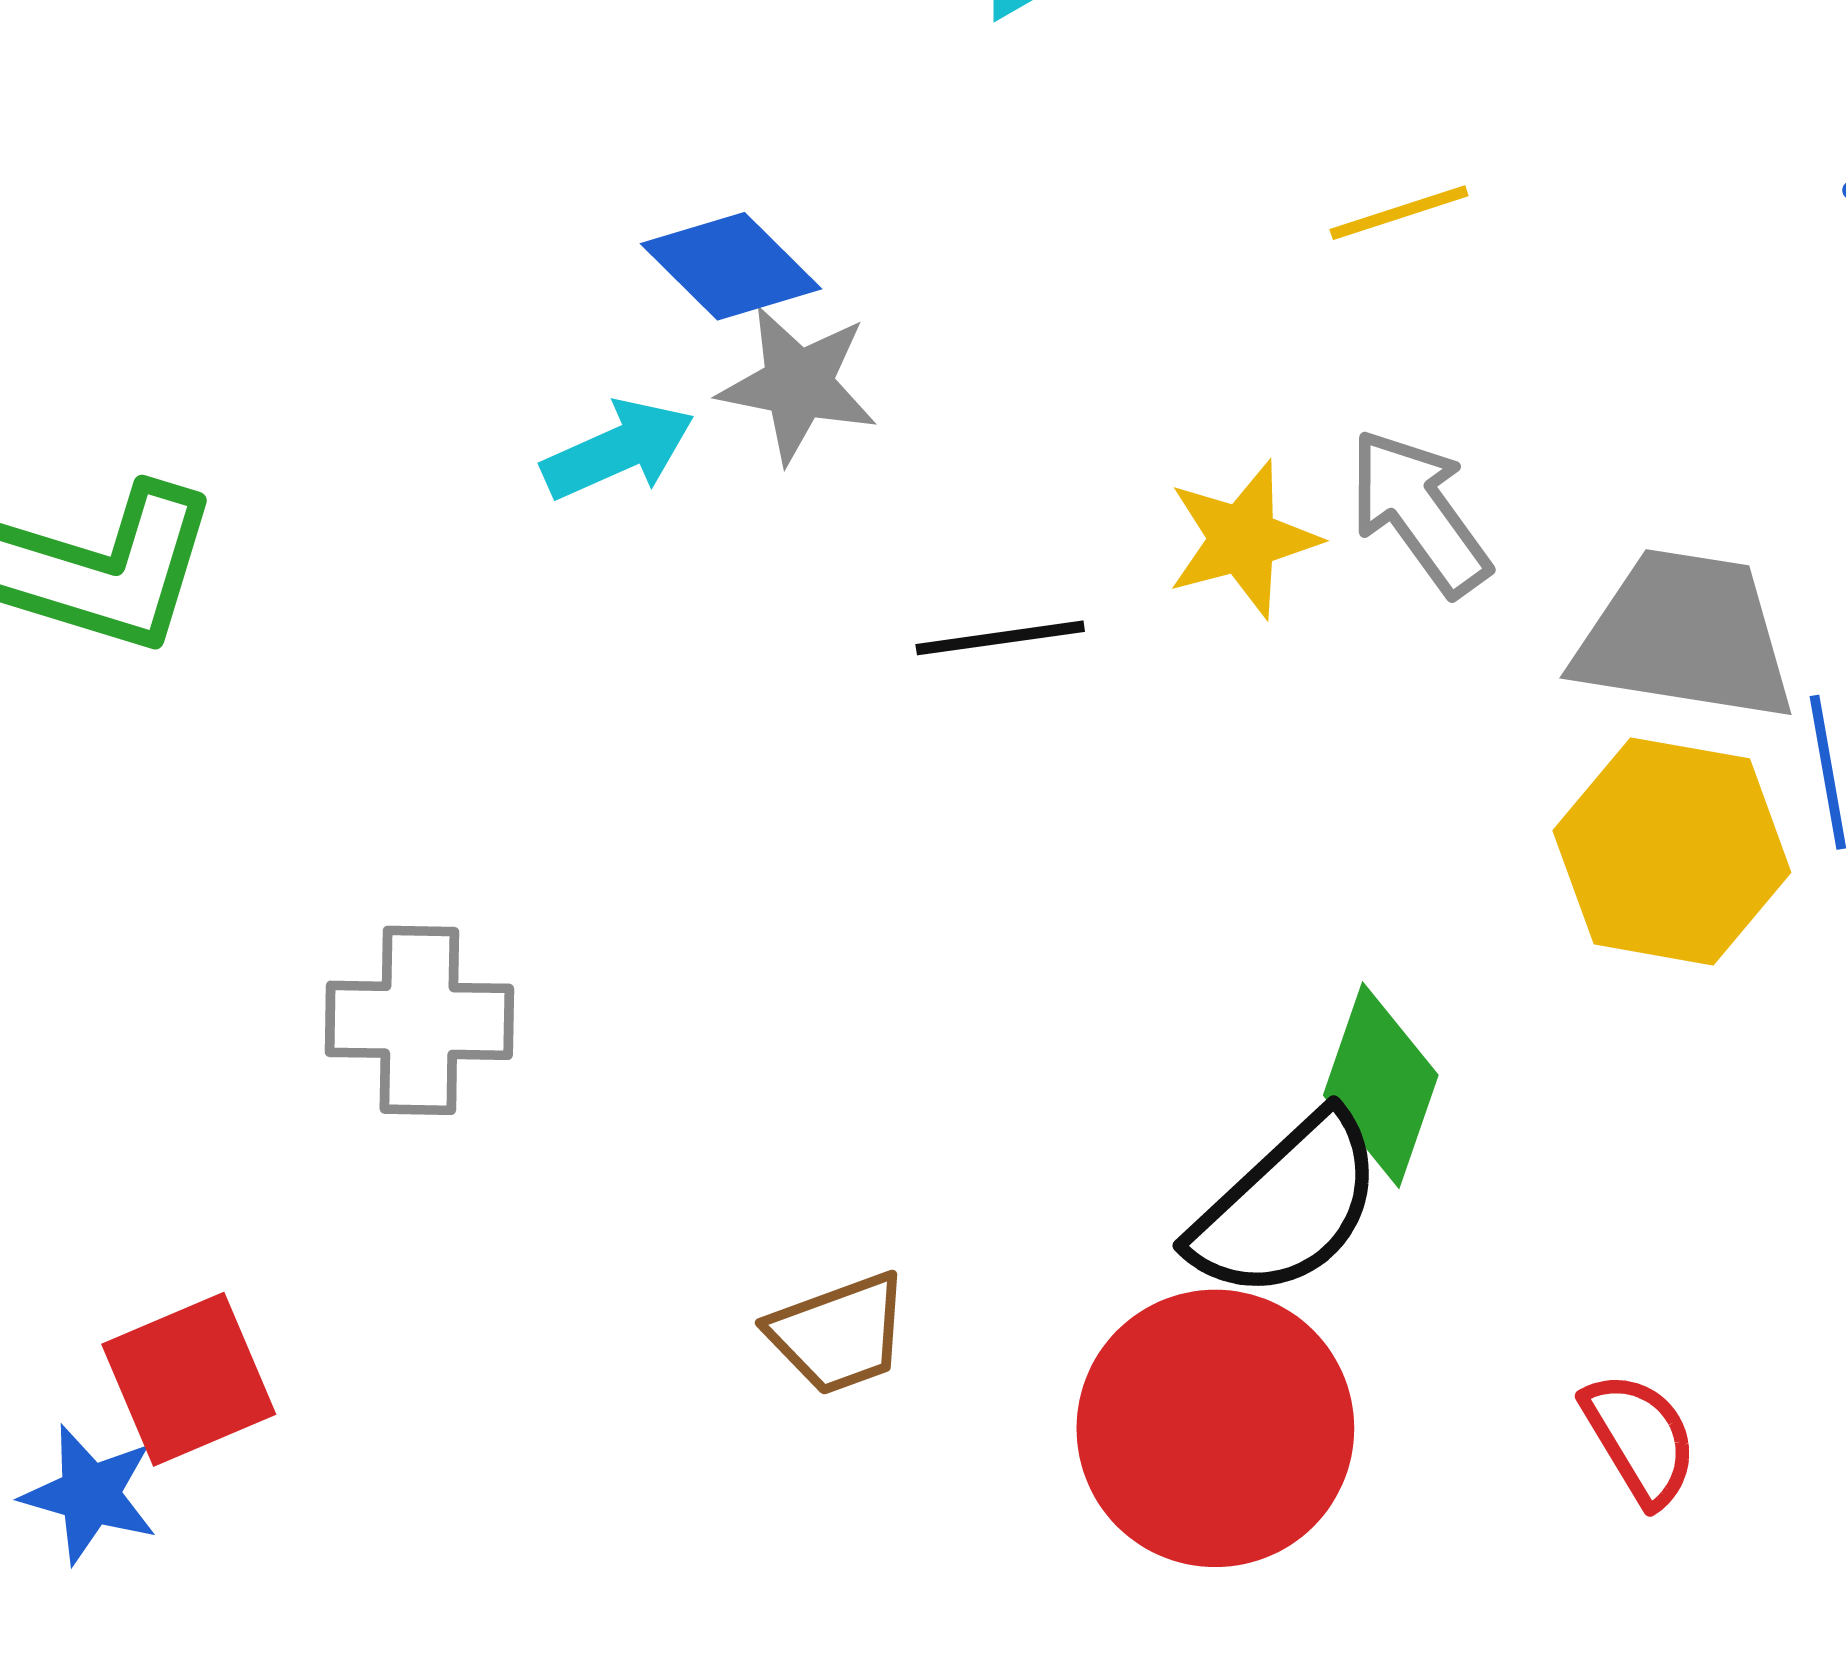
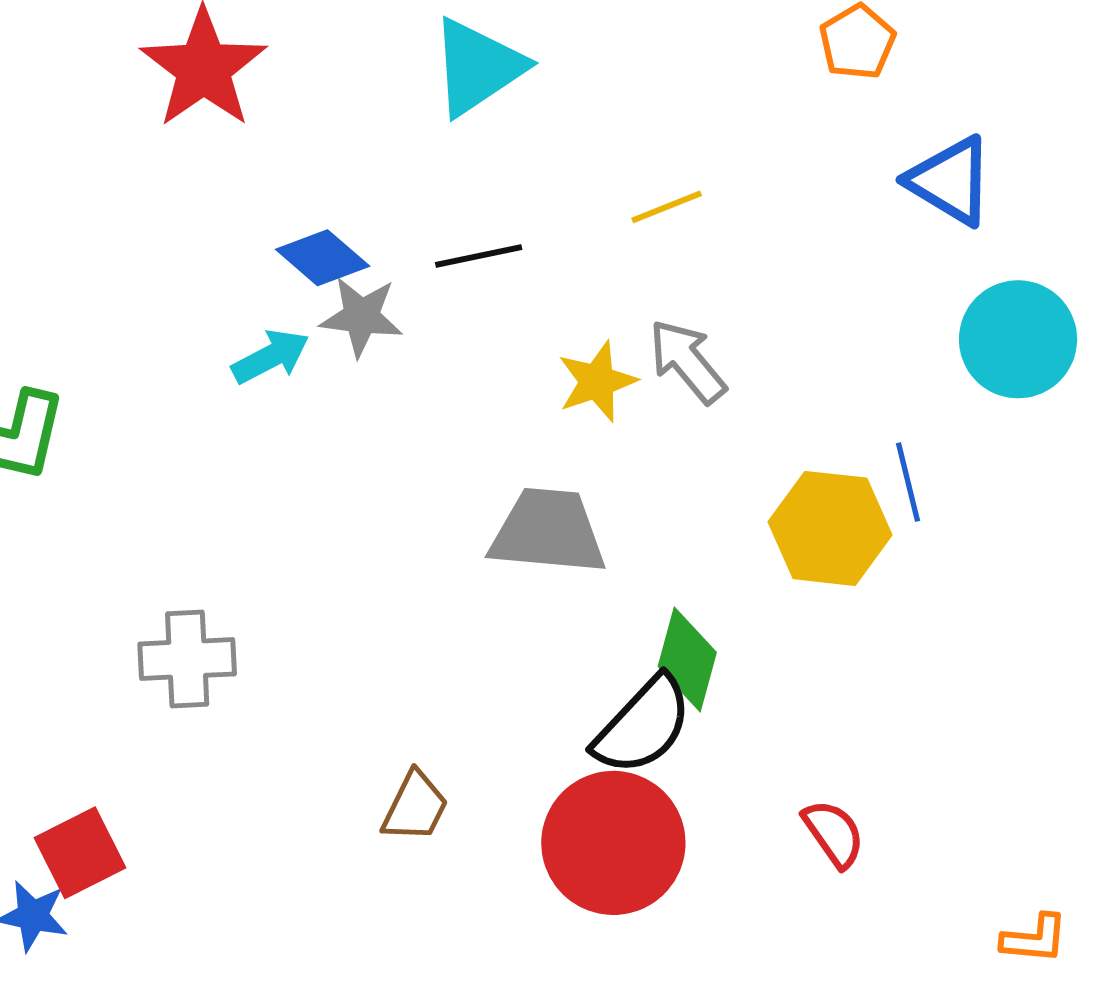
gray trapezoid: (1685, 636) -> (548, 531), moved
black line: (1000, 638) -> (479, 256), moved
brown trapezoid: (839, 1334) -> (415, 807), turned -40

